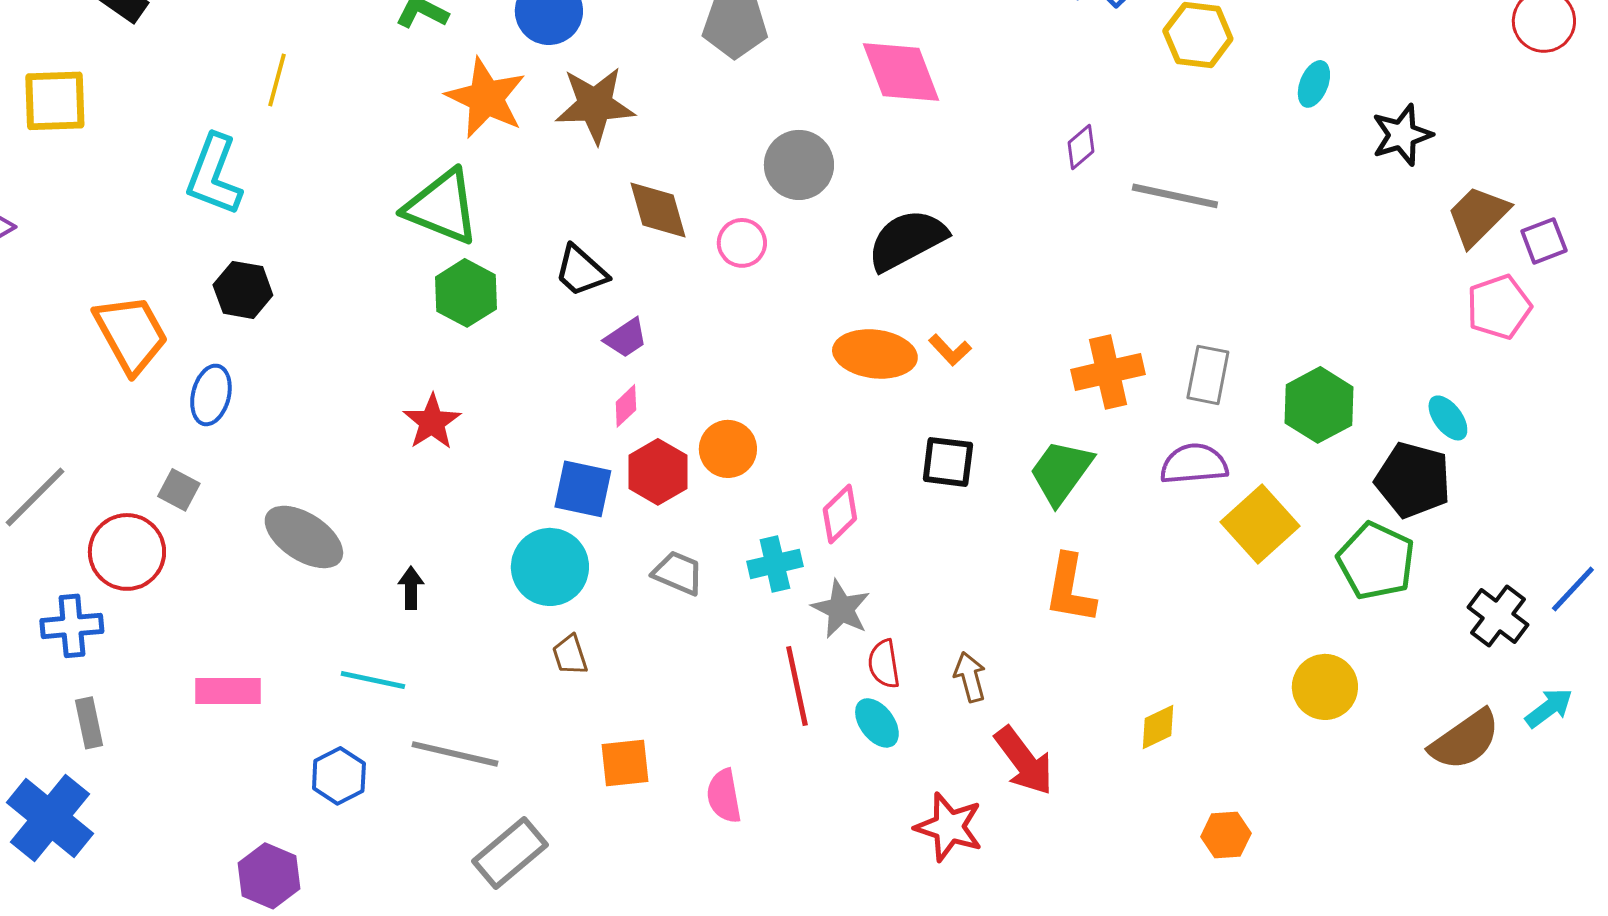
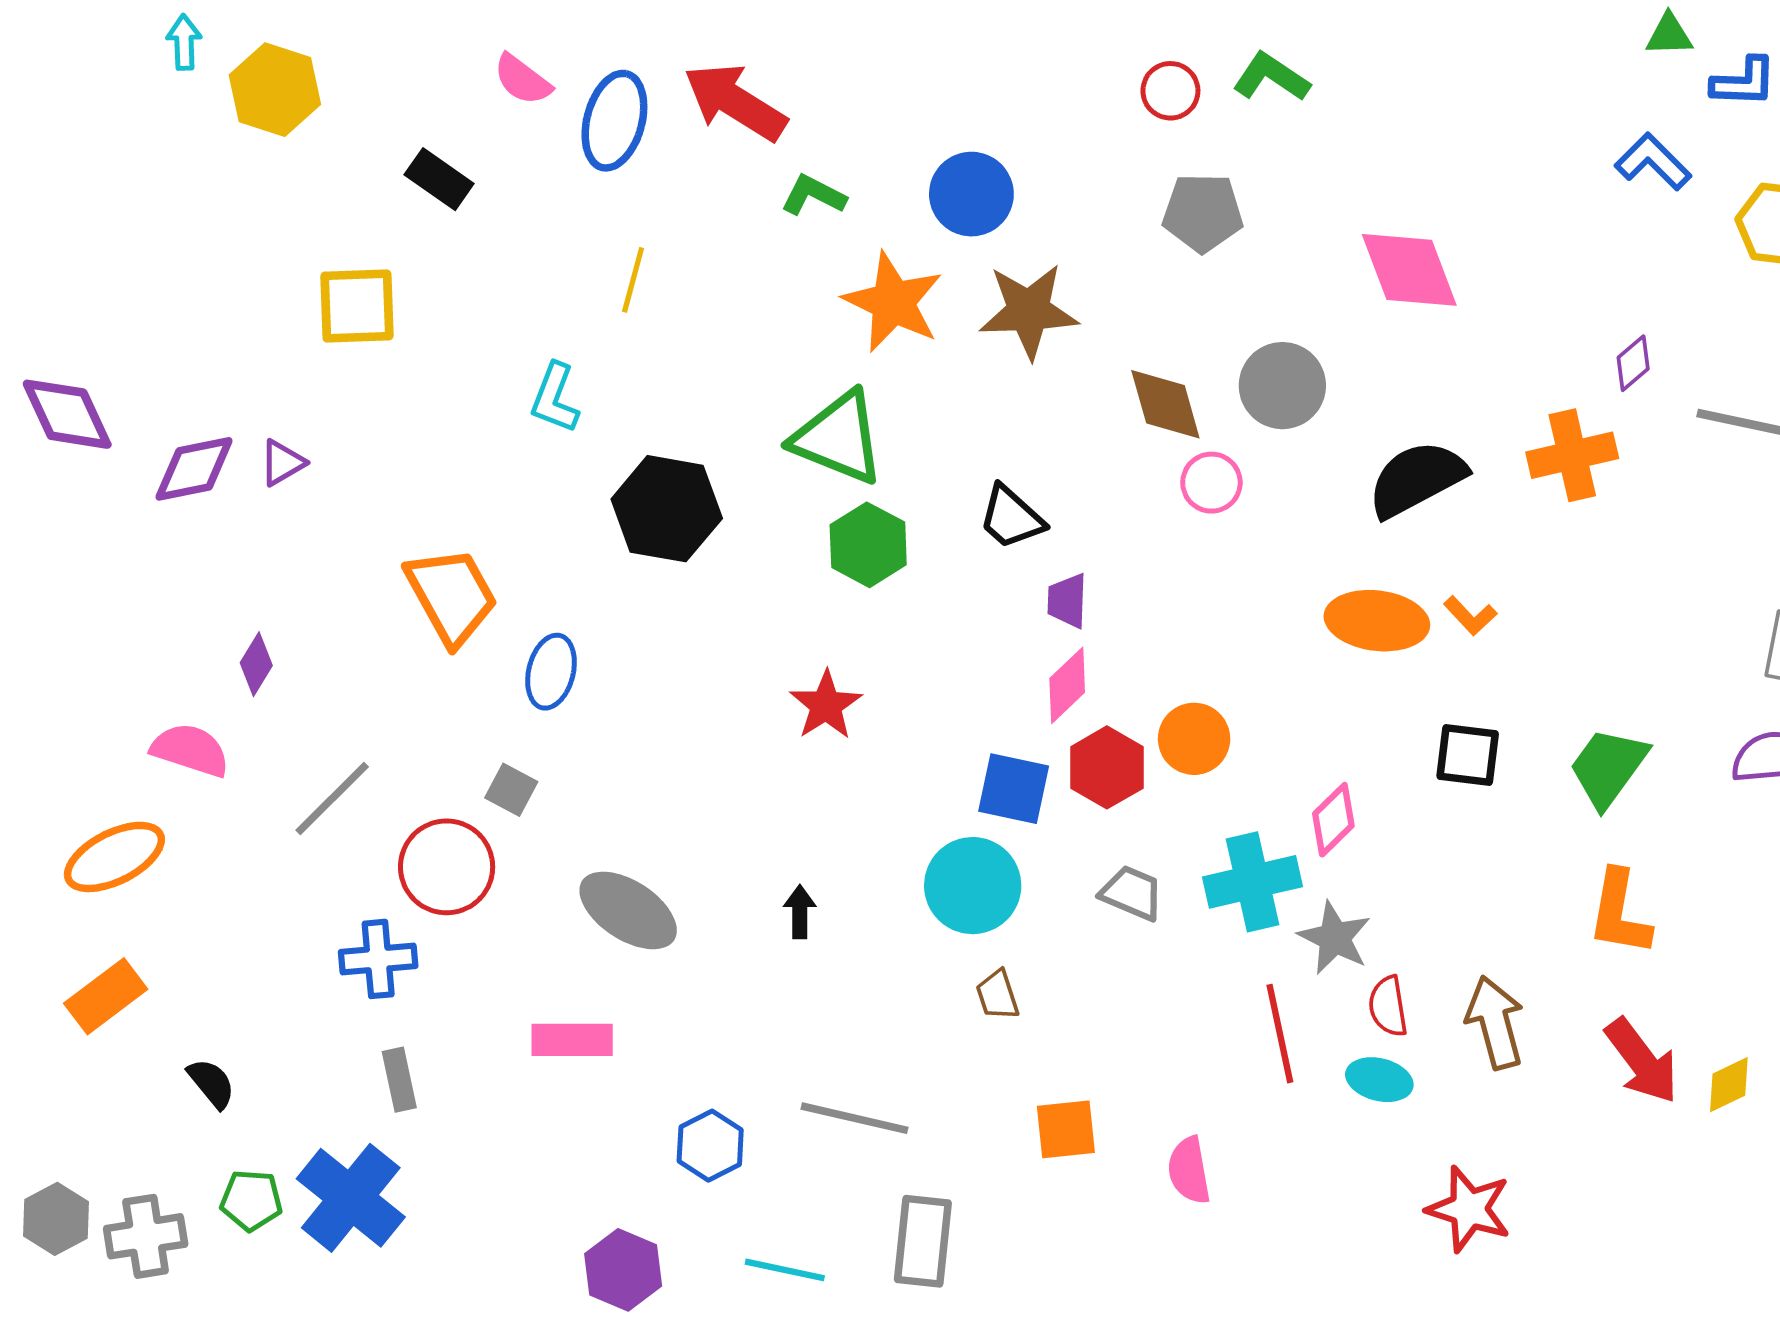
cyan L-shape: (214, 175) -> (555, 398), size x0.7
brown diamond: (658, 210) -> (1165, 404), moved
black hexagon: (243, 290) -> (667, 509), moved, size x1.5
purple trapezoid: (626, 338) -> (1067, 601), turned 126
orange cross: (1108, 372) -> (1572, 455), moved
pink diamond: (626, 406) -> (1067, 685), size x1.4
gray ellipse: (304, 537) -> (628, 910), moved
cyan cross: (775, 564) -> (1253, 882), size x1.4
brown arrow: (970, 677) -> (1495, 1022), size x1.5
cyan line: (373, 680) -> (785, 1270), moved
cyan ellipse: (877, 723) -> (1379, 1080), turned -39
red arrow: (1024, 761) -> (1642, 1061), moved
gray rectangle: (510, 853) -> (923, 1241), turned -44

